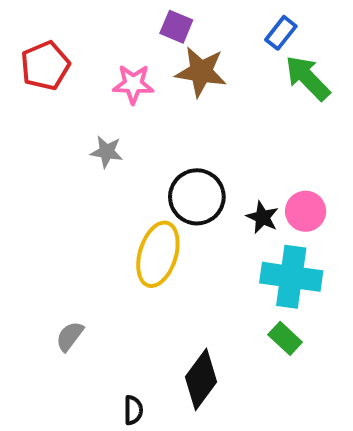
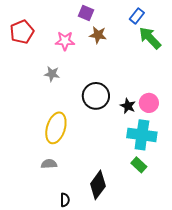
brown star: (201, 72) -> (98, 35), size x0.7
yellow ellipse: (158, 254) -> (56, 128), moved
gray semicircle: (70, 336) -> (49, 164), moved, turned 49

